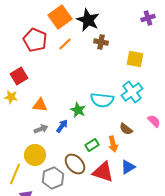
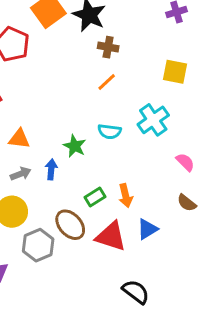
orange line: (65, 44) -> (107, 82), moved
yellow square: (135, 59) -> (175, 72), moved
cyan semicircle: (102, 100) -> (110, 132), size x0.7
blue arrow: (62, 126) -> (51, 169), turned -32
brown semicircle: (126, 129) -> (187, 203), moved

